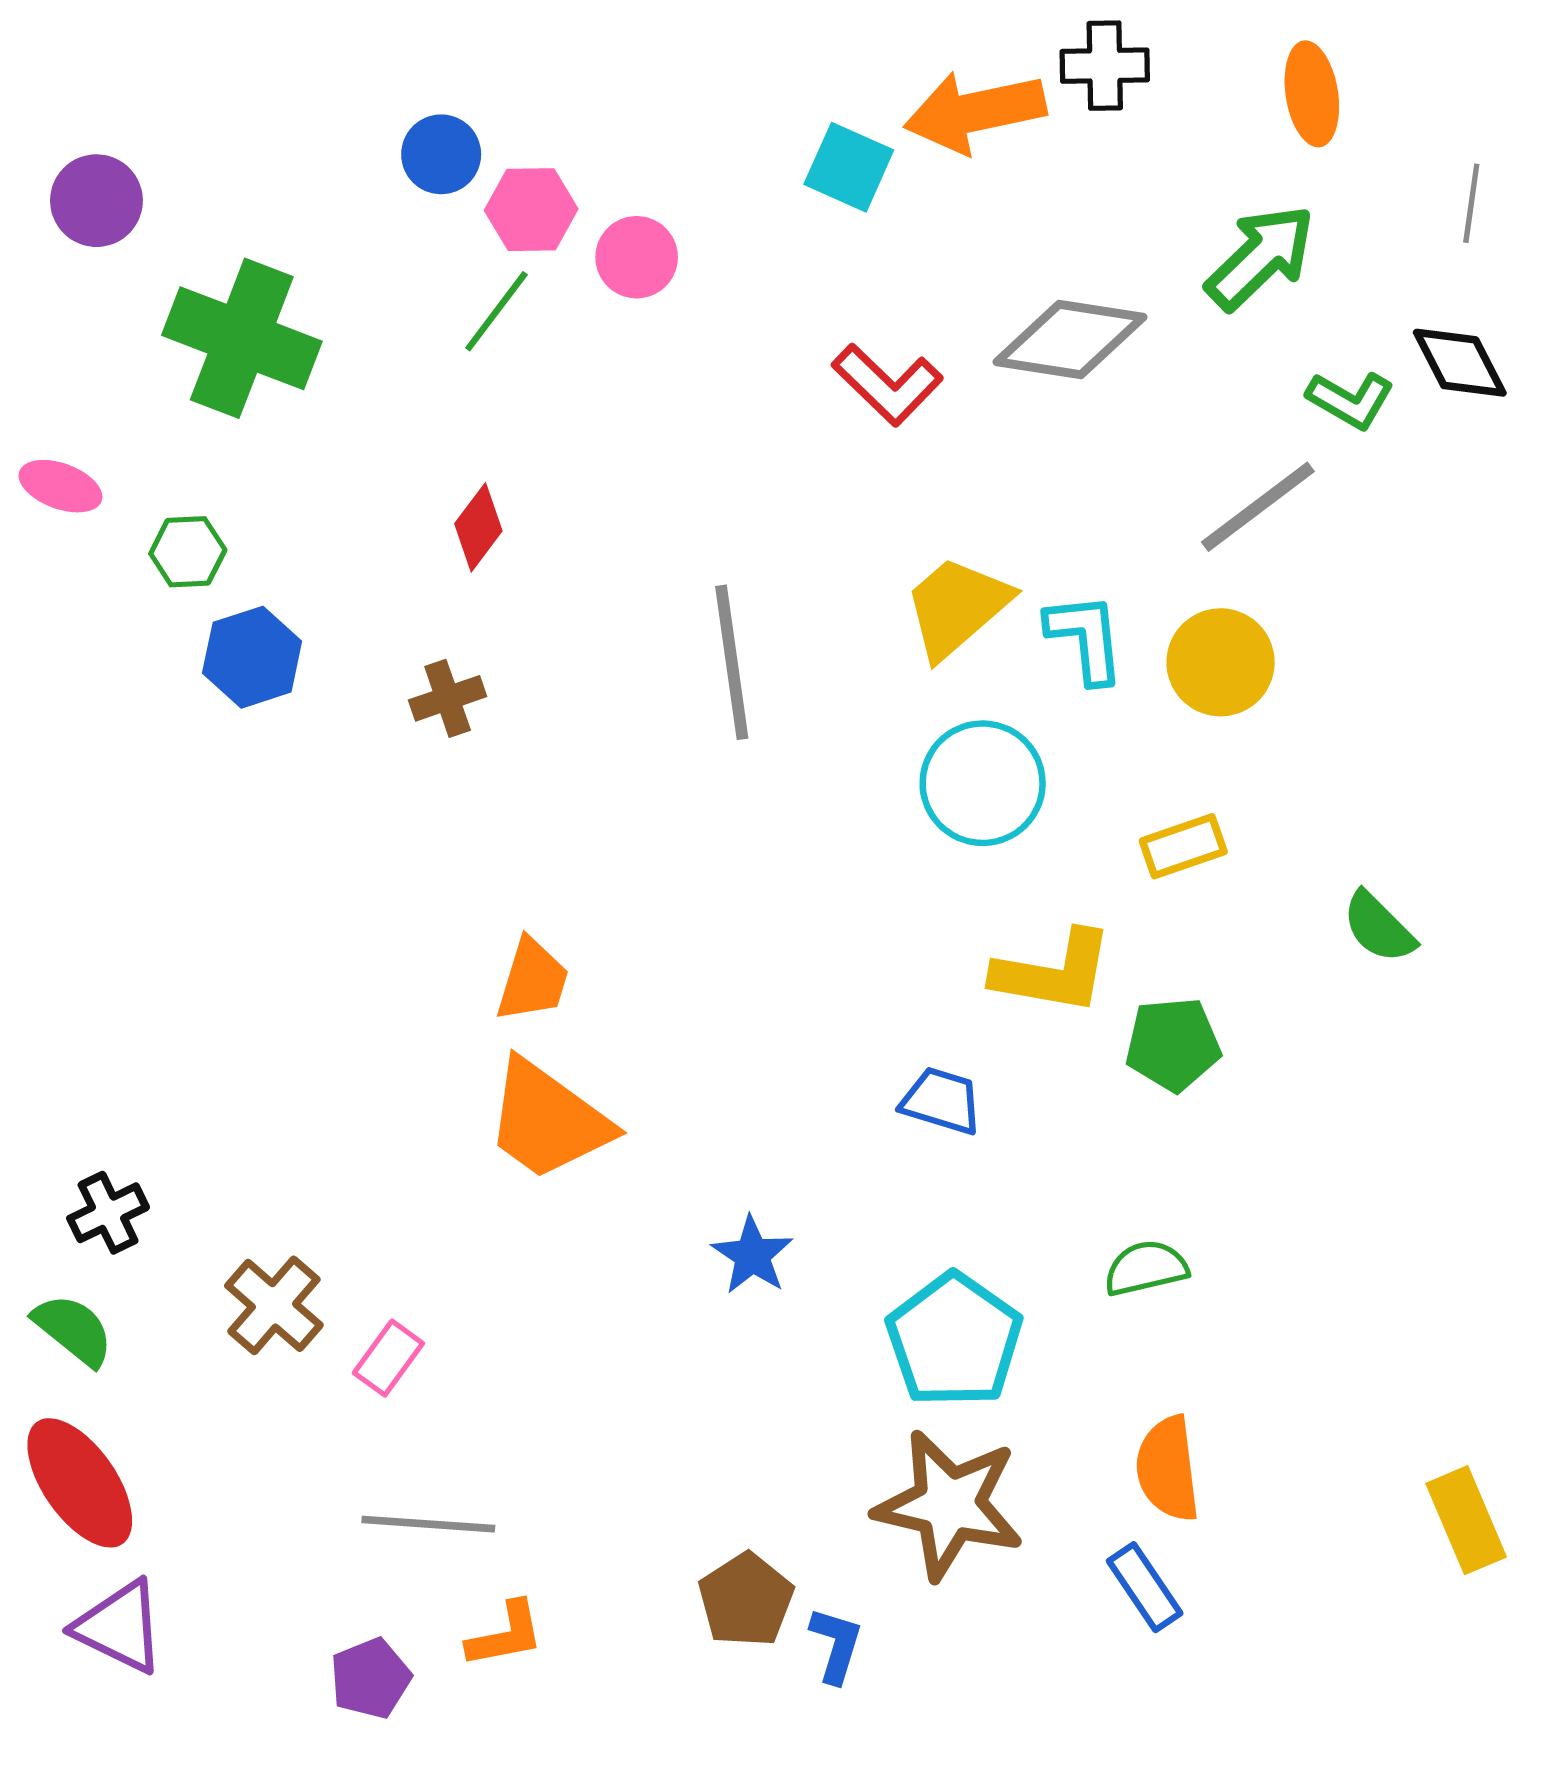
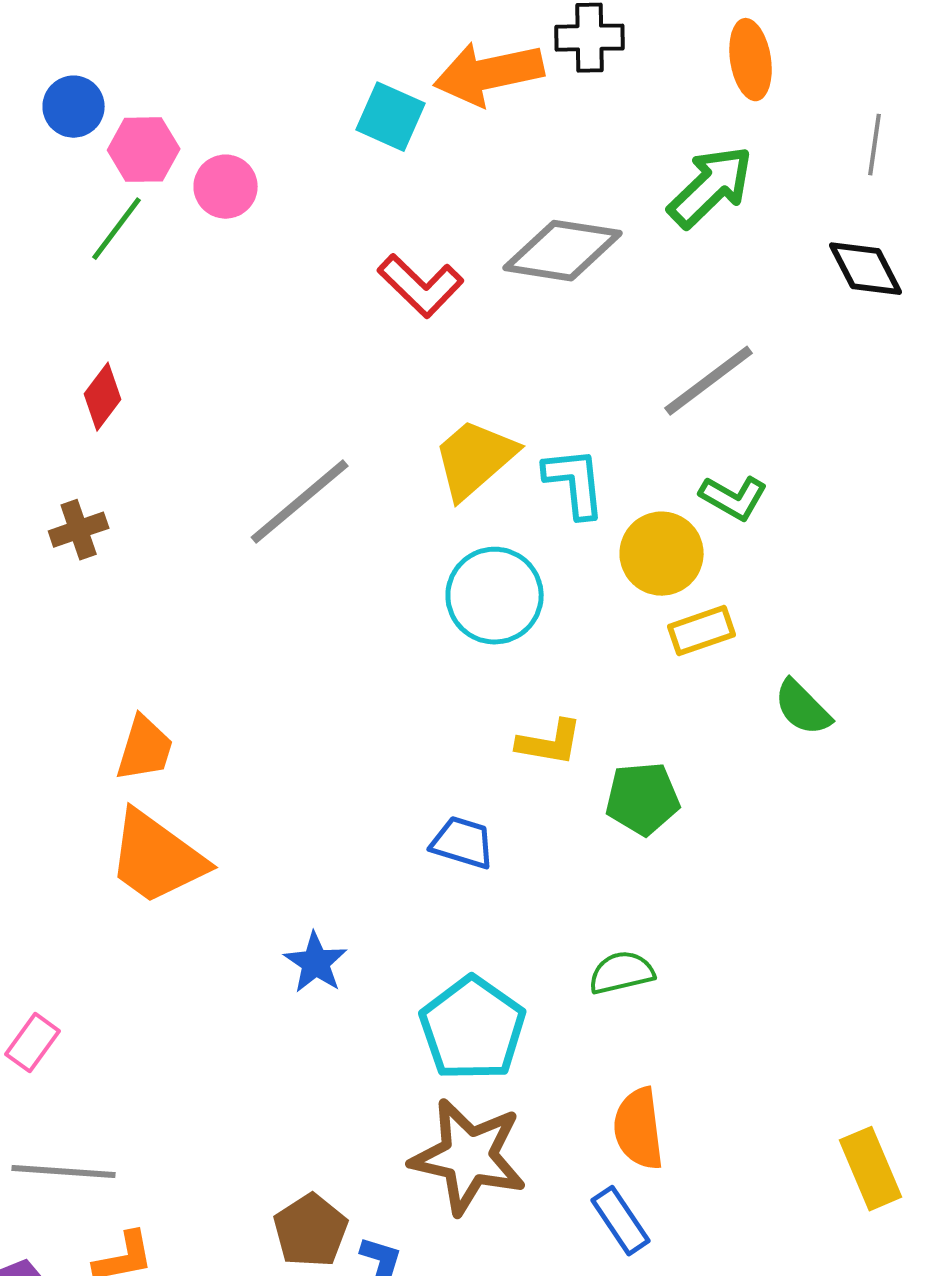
green L-shape: (1350, 400) -> (734, 498), moved
gray line: (732, 662) -> (300, 502), turned 58
yellow circle: (1221, 662) -> (662, 554), moved
yellow rectangle: (1183, 846) -> (702, 631), moved
yellow L-shape: (1053, 972) -> (550, 743), size x0.7

